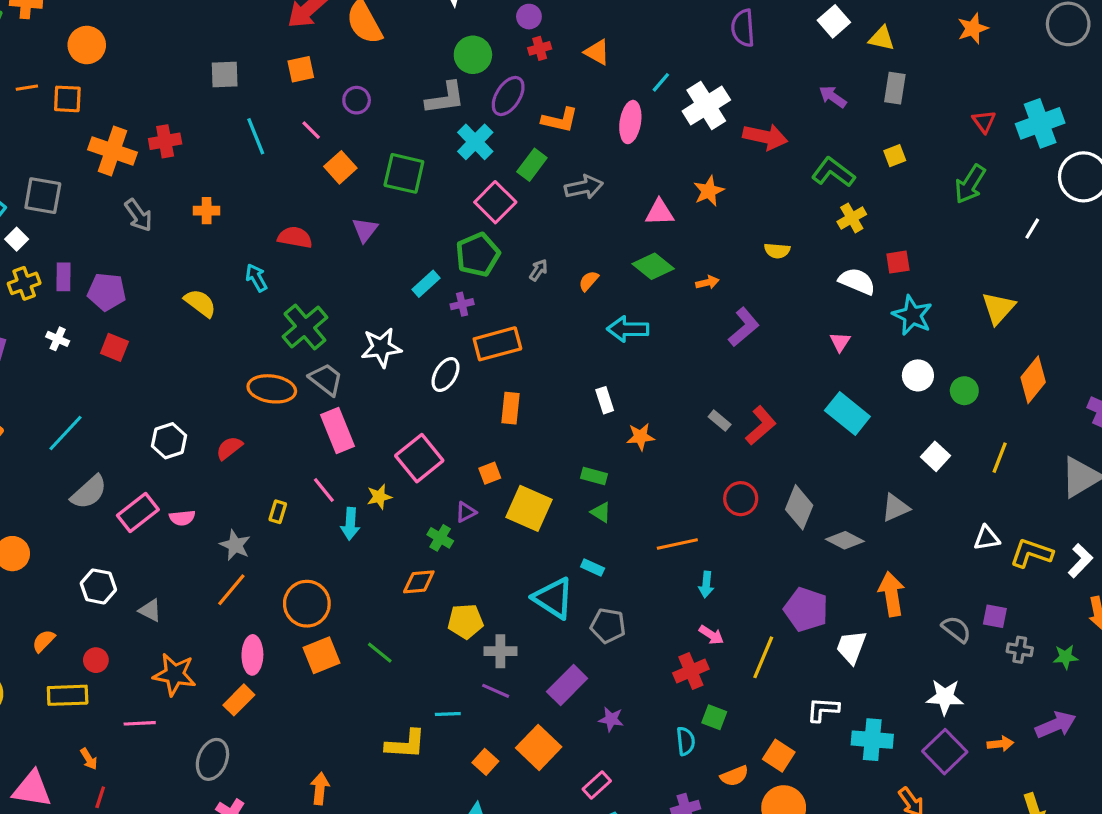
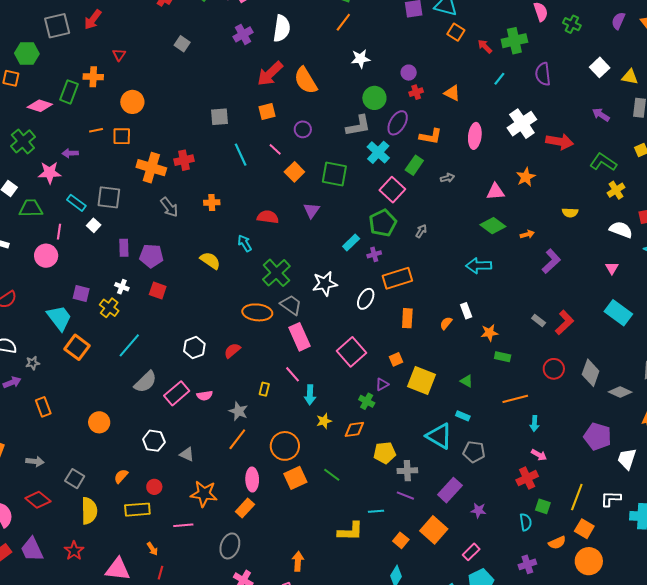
cyan line: (661, 82) -> (499, 79), moved
gray arrow: (584, 187) -> (447, 178), size x0.6
orange semicircle: (589, 281) -> (446, 323), moved
yellow cross: (24, 283) -> (109, 308), moved, turned -30
green rectangle: (594, 476) -> (503, 357), moved
yellow star: (379, 497) -> (324, 421), moved
yellow line: (763, 657) -> (577, 497), moved

